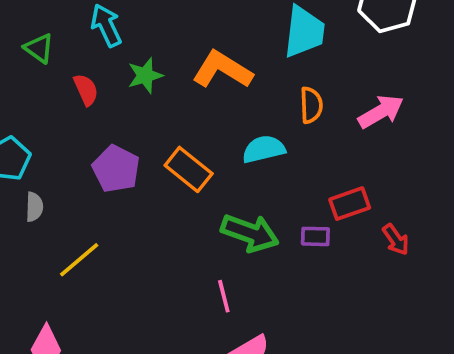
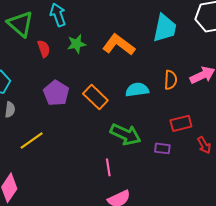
green triangle: (39, 48) -> (20, 24), size x1.6
orange semicircle: (311, 105) -> (171, 80), moved
purple rectangle: (315, 236) -> (162, 148), moved

